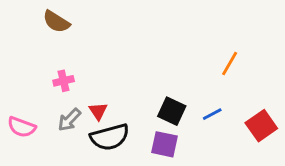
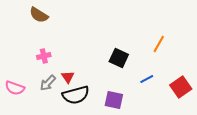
black square: (172, 111) -> (119, 58), moved

